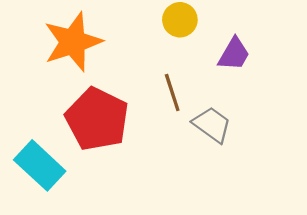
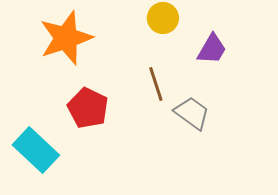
red pentagon: (97, 119) -> (88, 108), size x0.7

